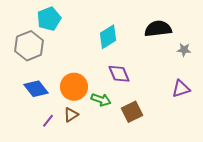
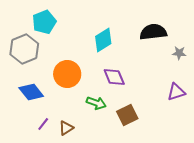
orange circle: (74, 87) -> (67, 74), moved
brown triangle: (71, 115) -> (66, 128), moved

